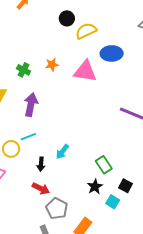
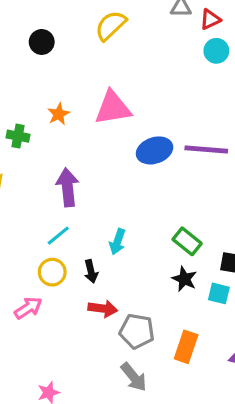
black circle: (67, 18) -> (42, 42), moved
yellow semicircle: (86, 31) -> (111, 26), moved
blue ellipse: (112, 53) -> (155, 150), moved
purple arrow: (31, 105) -> (68, 187), moved
yellow circle: (11, 149) -> (52, 272), moved

